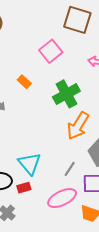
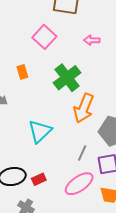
orange rectangle: (24, 82) -> (22, 72), turned 40
cyan triangle: (30, 164) -> (40, 131), moved, turned 35

